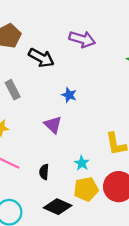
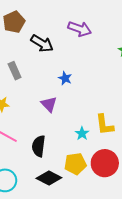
cyan star: (82, 163) -> (82, 133), moved
black semicircle: (44, 172) -> (39, 146), size x1.5

